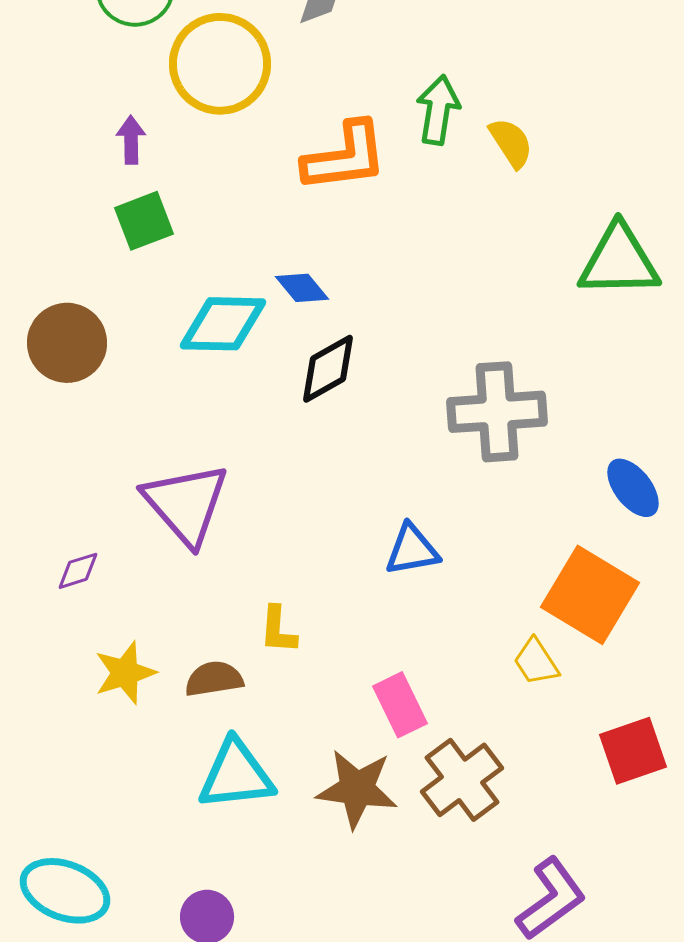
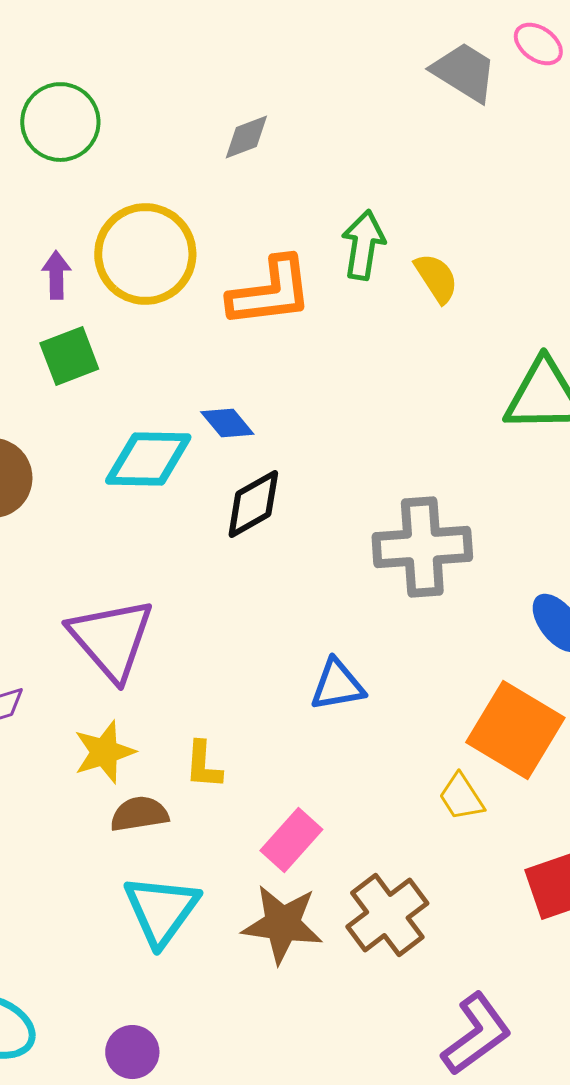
yellow circle: (220, 64) -> (145, 254), moved
yellow star: (125, 673) -> (104, 752), moved
pink rectangle: (400, 705) -> (291, 840), moved, turned 68
cyan triangle: (236, 775) -> (161, 910), turned -48

